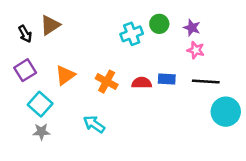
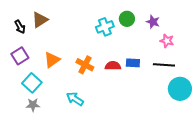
pink star: (196, 50) -> (167, 41), moved

